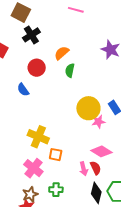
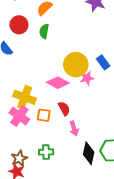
green semicircle: (70, 70) -> (44, 31), moved
pink diamond: (101, 151) -> (58, 83), moved
pink cross: (33, 168) -> (19, 116), moved
red semicircle: (96, 168) -> (64, 108), moved

